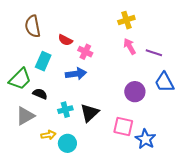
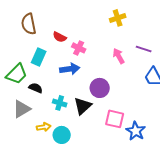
pink arrow: (130, 46) -> (119, 56), moved
purple circle: (135, 92) -> (100, 88), moved
cyan cross: (65, 110) -> (60, 103), turned 32

